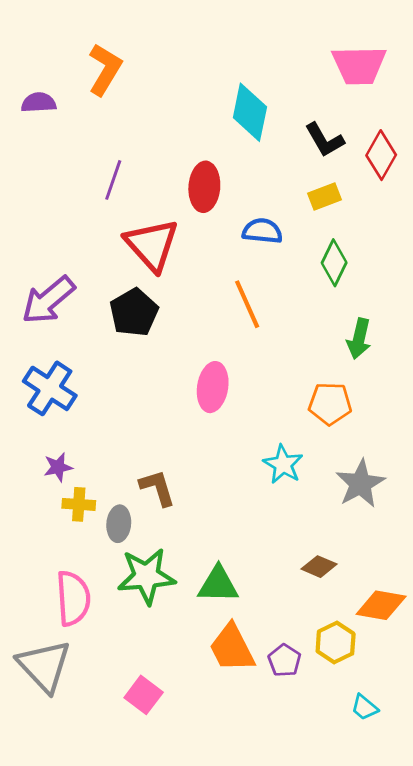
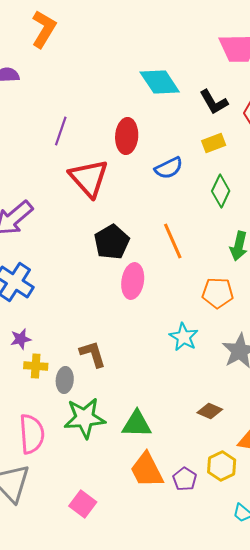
orange L-shape: (105, 69) -> (44, 29), moved
cyan diamond: (250, 112) -> (160, 82), turned -45
blue semicircle: (262, 231) -> (169, 168), turned 148
orange line: (247, 304) -> (173, 241), moved
black pentagon: (134, 312) -> (112, 242), moved

